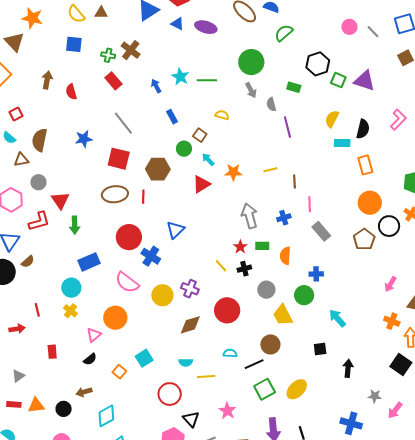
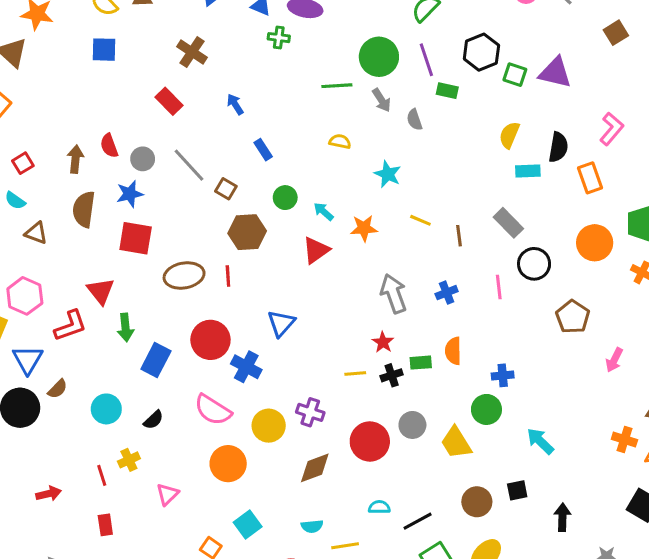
green cross: (108, 55) -> (279, 38), moved
cyan star: (180, 77) -> (388, 174), moved
brown arrow: (47, 80) -> (75, 159), moved
green line: (207, 80) -> (337, 86), moved
red semicircle: (71, 92) -> (109, 146), moved
purple line: (287, 127) -> (426, 60), moved
brown square: (200, 135) -> (226, 189), moved
brown semicircle: (40, 140) -> (84, 209), moved
red square: (119, 159) -> (136, 238), moved
brown triangle: (21, 160) -> (36, 233), turned 35
orange rectangle: (365, 165) -> (590, 178), moved
yellow line: (270, 170) -> (420, 220), turned 40
gray circle: (38, 182) -> (143, 159), moved
orange circle: (370, 203) -> (595, 243), moved
pink line: (310, 204) -> (499, 287), moved
black circle: (389, 226) -> (534, 264), moved
gray rectangle: (321, 231) -> (508, 223), moved
green rectangle: (262, 246) -> (421, 363), moved
blue rectangle: (89, 262) -> (156, 360), moved, turned -35
yellow line: (221, 266) -> (355, 374), turned -48
pink arrow: (390, 284) -> (614, 360), moved
cyan circle: (71, 288) -> (106, 409), moved
gray circle: (266, 290) -> (412, 425), moved
red line: (37, 310) -> (102, 475), moved
yellow cross: (70, 311) -> (129, 460), turned 32
orange circle: (115, 318) -> (228, 464), moved
brown circle: (270, 344) -> (477, 502), moved
black semicircle: (90, 359) -> (153, 420), moved

